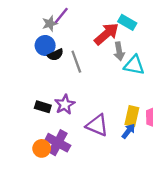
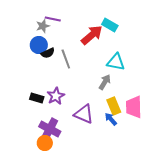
purple line: (61, 15) -> (53, 19), turned 63
gray arrow: (119, 51) -> (105, 82), moved, turned -140
yellow rectangle: (132, 116) -> (114, 106), turned -36
blue arrow: (128, 131) -> (111, 119), turned -80
orange circle: (42, 148) -> (45, 143), moved

